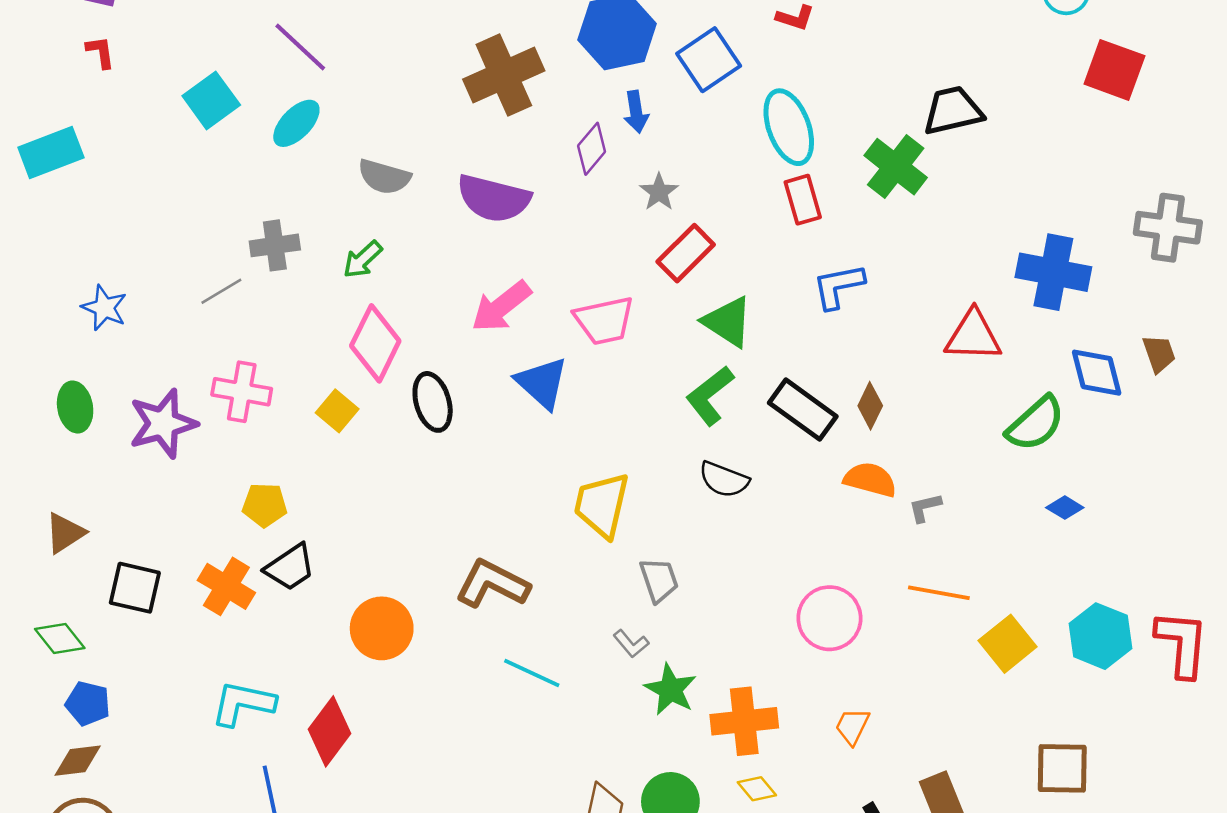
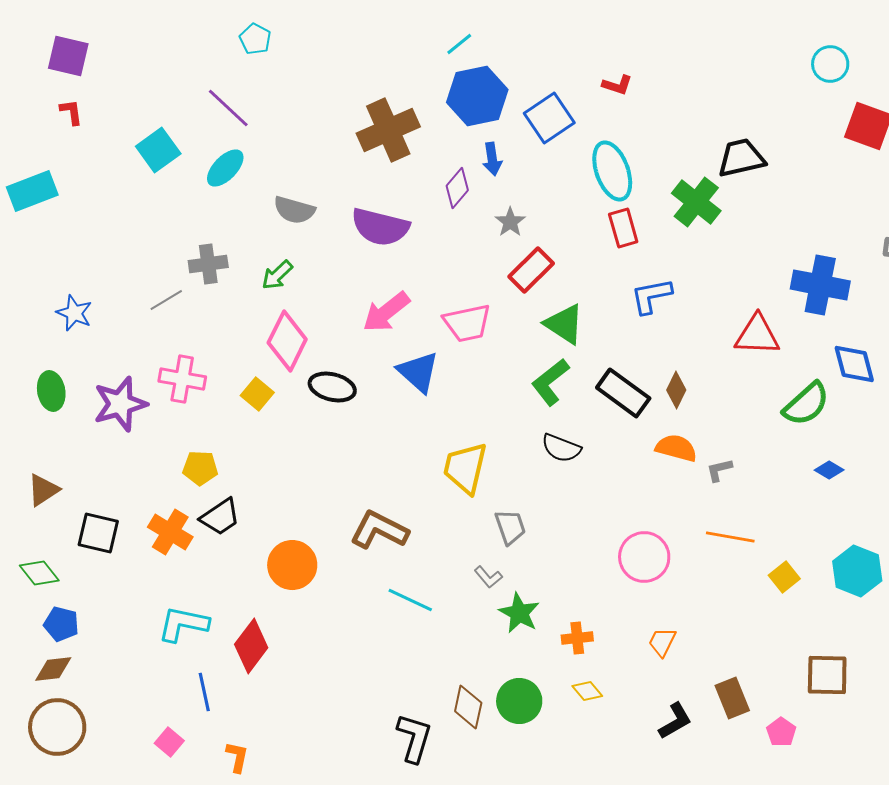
black ellipse: (433, 402) -> (332, 387), turned -60
yellow square: (1008, 644) -> (784, 577), size x0.7
orange cross: (744, 721) -> (577, 638), size x0.6

